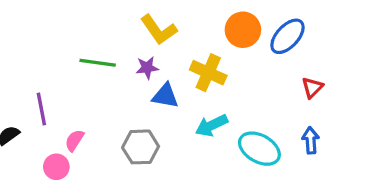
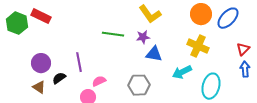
yellow cross: (208, 73) -> (198, 46), moved
pink semicircle: (74, 140) -> (99, 81), turned 32
blue arrow: (311, 140) -> (245, 69), moved
cyan ellipse: (259, 149) -> (211, 86), turned 75

